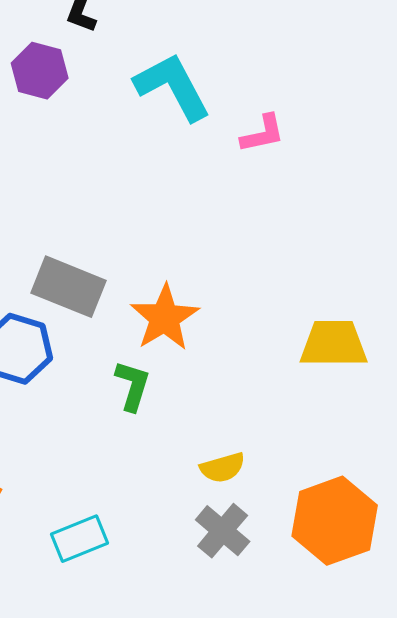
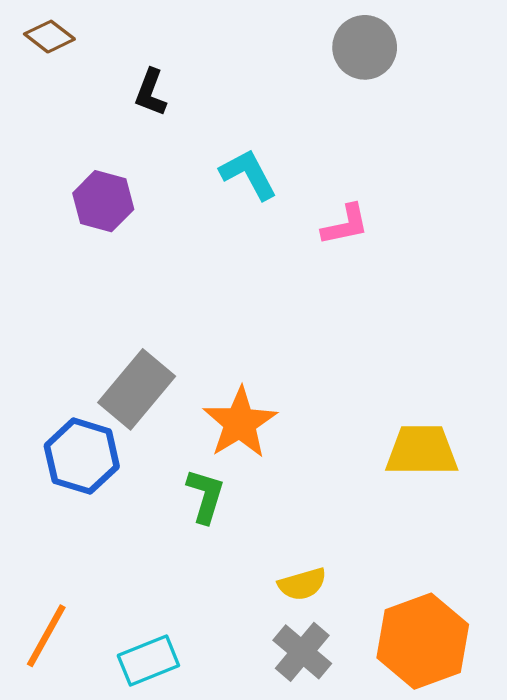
purple hexagon: (40, 71) -> (103, 201), moved
cyan L-shape: (173, 87) -> (248, 174), size x0.7
gray rectangle: (69, 287) -> (137, 389), turned -72

